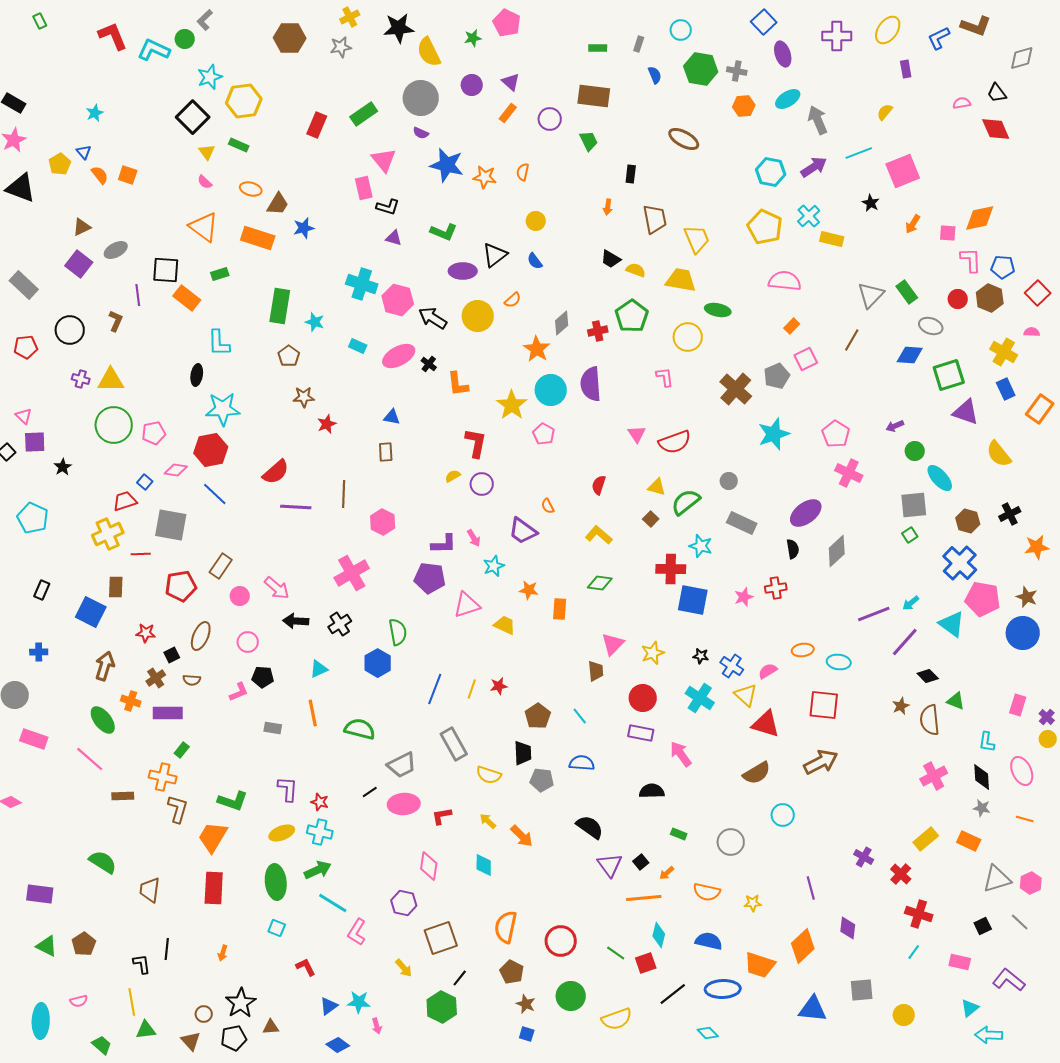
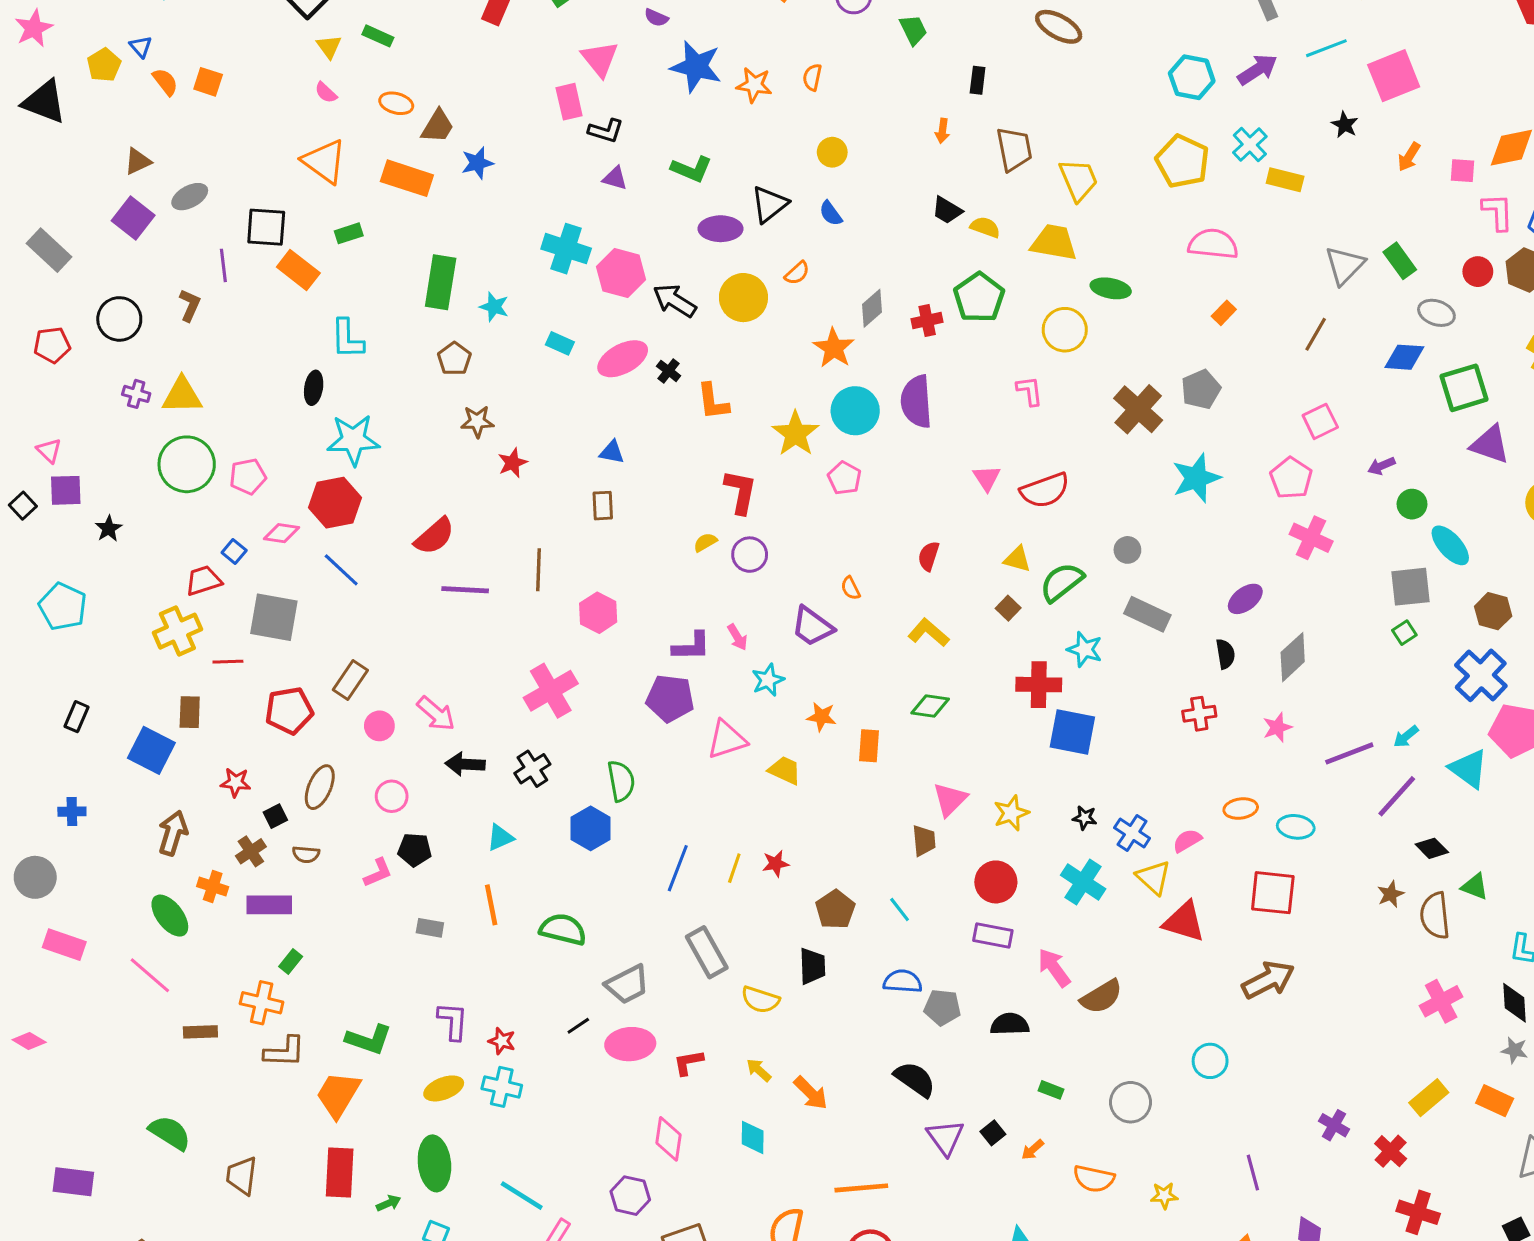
pink square: (806, 359) -> (1320, 421), moved
purple ellipse: (806, 513) -> (1245, 599), size x0.7
pink star: (744, 597) -> (1277, 727), moved
brown semicircle: (757, 773) -> (1101, 997), moved
gray pentagon: (542, 780) -> (942, 1007), moved
brown L-shape: (178, 809) -> (285, 1052), turned 76
green arrow: (318, 870) -> (389, 1203), moved, size x0.6
orange line: (644, 898) -> (861, 1188), moved

